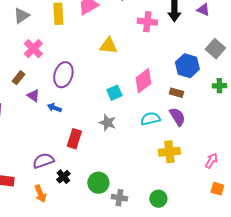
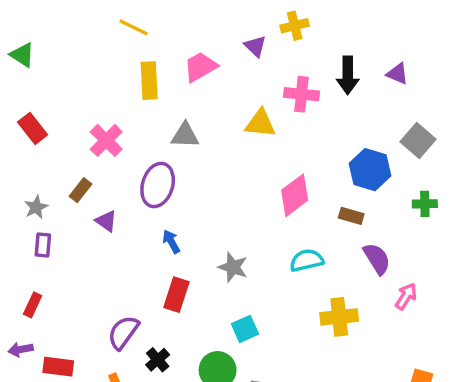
gray triangle: (21, 16) -> (185, 135), moved, turned 36
yellow triangle: (108, 46) -> (260, 123), moved
cyan square: (114, 93) -> (245, 329), moved
blue arrow: (54, 108) -> (171, 242), moved, turned 40
purple semicircle: (177, 117) -> (377, 259), moved
purple semicircle: (43, 161) -> (123, 332), turned -35
pink arrow: (211, 161) -> (406, 296), moved

